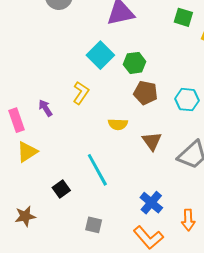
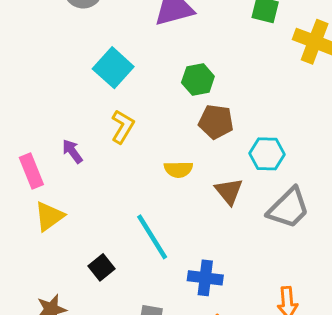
cyan square: (100, 55) -> (113, 68), moved
cyan hexagon: (187, 100) -> (267, 154), moved
blue cross: (151, 203) -> (205, 278), moved, turned -30

